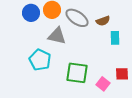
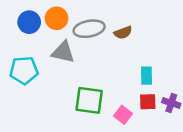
gray ellipse: (77, 18) -> (89, 29), turned -45
cyan rectangle: (115, 38) -> (146, 76), moved
cyan pentagon: (40, 60) -> (24, 70), moved, turned -30

